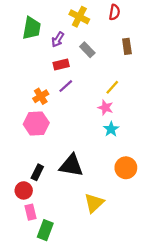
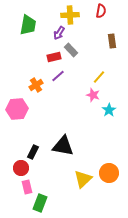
yellow cross: (79, 17) -> (70, 15), turned -30
purple arrow: (58, 39) -> (59, 33), moved
gray rectangle: (87, 50) -> (71, 50), moved
pink hexagon: (36, 124) -> (17, 109), moved
cyan star: (111, 129) -> (109, 110), moved
orange circle: (126, 168) -> (109, 173), moved

